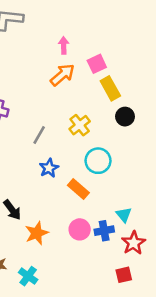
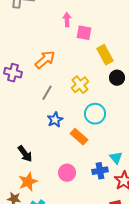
pink square: (97, 64) -> (84, 33), moved, turned 35
orange arrow: (62, 75) -> (45, 60), moved
pink circle: (80, 229) -> (67, 173), moved
orange star: (37, 233) -> (28, 182), moved

